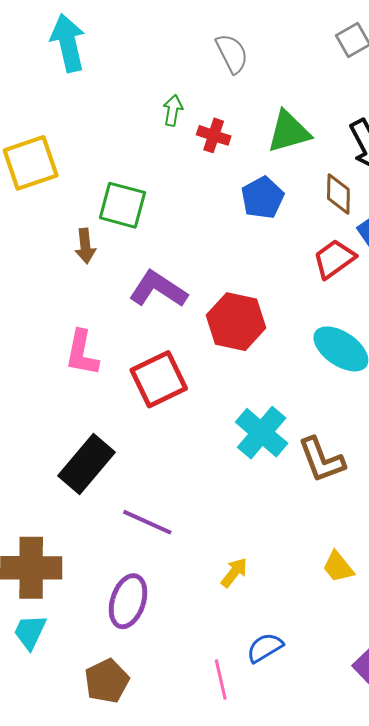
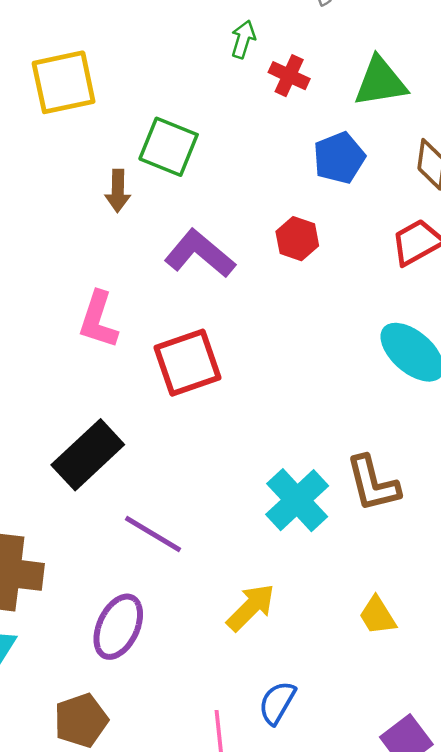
red hexagon: (236, 322) -> (297, 239), moved, size x0.6
cyan cross: (262, 433) -> (297, 500), moved
yellow arrow: (234, 573) -> (251, 607), size x1.4
blue semicircle: (265, 648) -> (277, 703), turned -36

